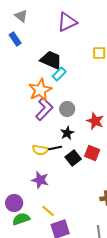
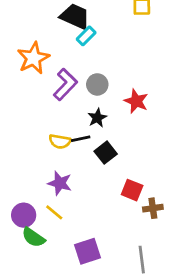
orange star: (40, 90) -> (33, 58), moved
red square: (92, 153) -> (132, 190), moved
yellow line: (48, 211) -> (54, 212), moved
green semicircle: (21, 219) -> (33, 237), turned -126

